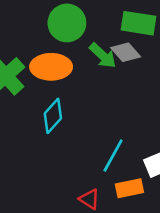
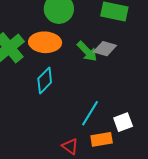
gray diamond: (126, 52) -> (105, 49), moved, turned -35
green arrow: (103, 56) -> (87, 51), moved

